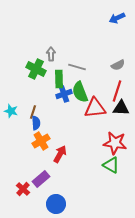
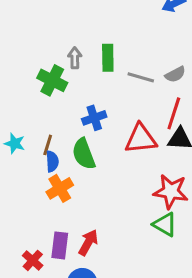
gray line: (77, 67) -> (141, 77), moved
green rectangle: (59, 79) -> (108, 58), moved
green semicircle: (80, 92) -> (84, 154), moved
red arrow: (60, 154) -> (88, 242), moved
purple rectangle: (41, 179) -> (60, 245), turned -42

